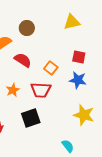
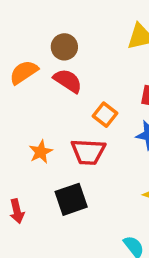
red semicircle: (23, 60) -> (68, 81), moved

